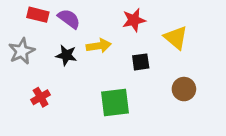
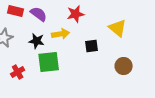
red star: (134, 20) -> (76, 14), moved
green square: (115, 103) -> (49, 62), moved

